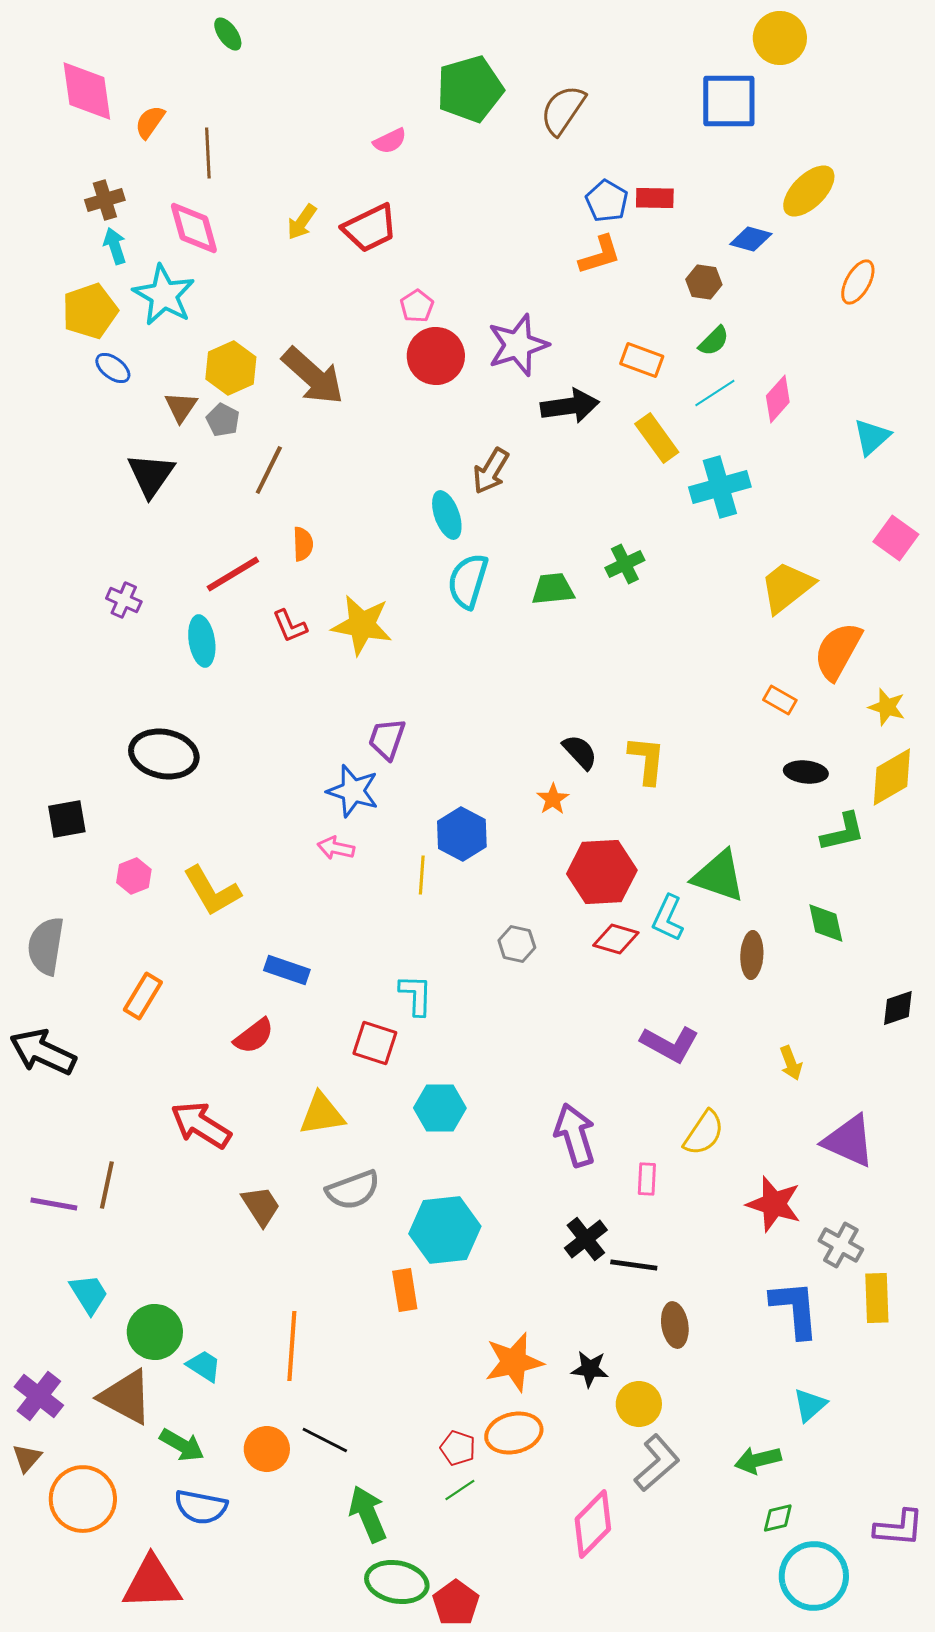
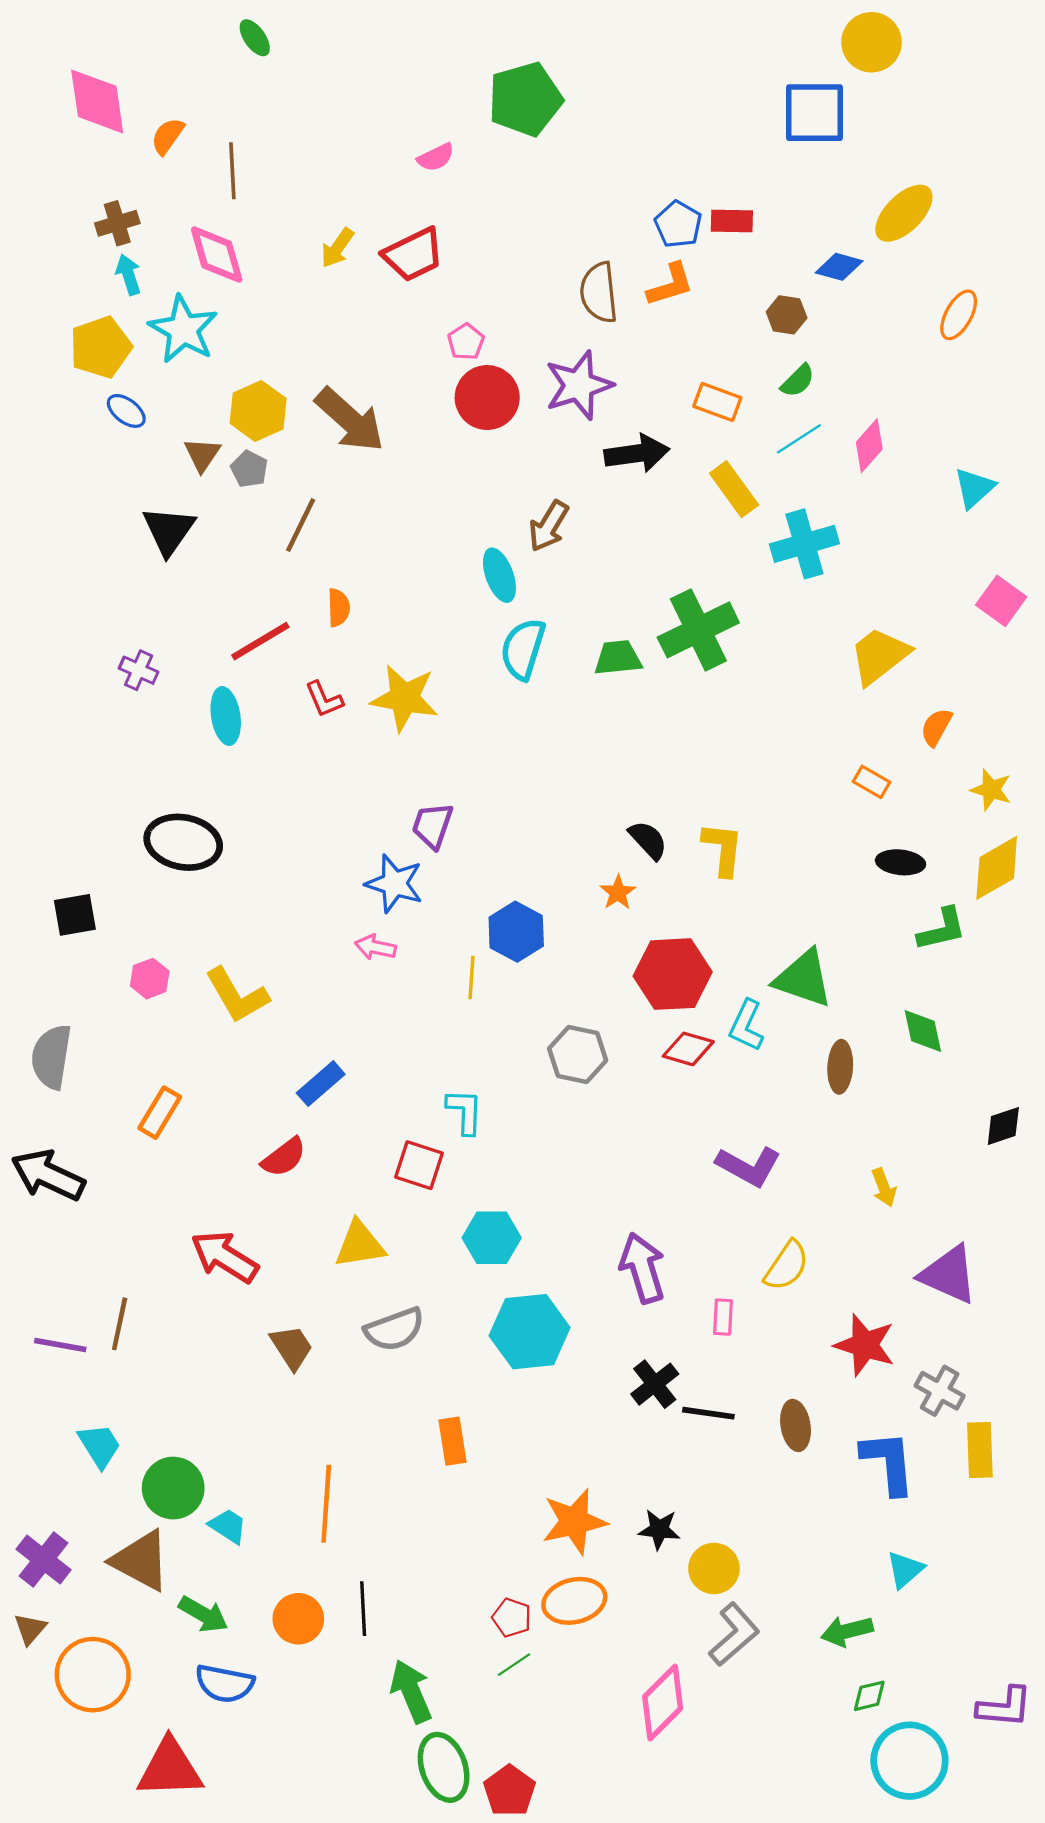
brown semicircle: (563, 110) -> (599, 293), moved, turned -40
green cross: (625, 564) -> (698, 630), size x1.8
orange semicircle: (838, 651) -> (936, 727), size x0.6
gray hexagon: (517, 944) -> (578, 1055), size x1.4
blue rectangle: (287, 970) -> (321, 1084), turned -60
cyan hexagon: (445, 1230) -> (530, 1332), moved
brown ellipse: (675, 1325) -> (796, 1425), moved
black line: (325, 1440) -> (363, 1609), turned 60
green ellipse: (397, 1582) -> (444, 1767), turned 60

